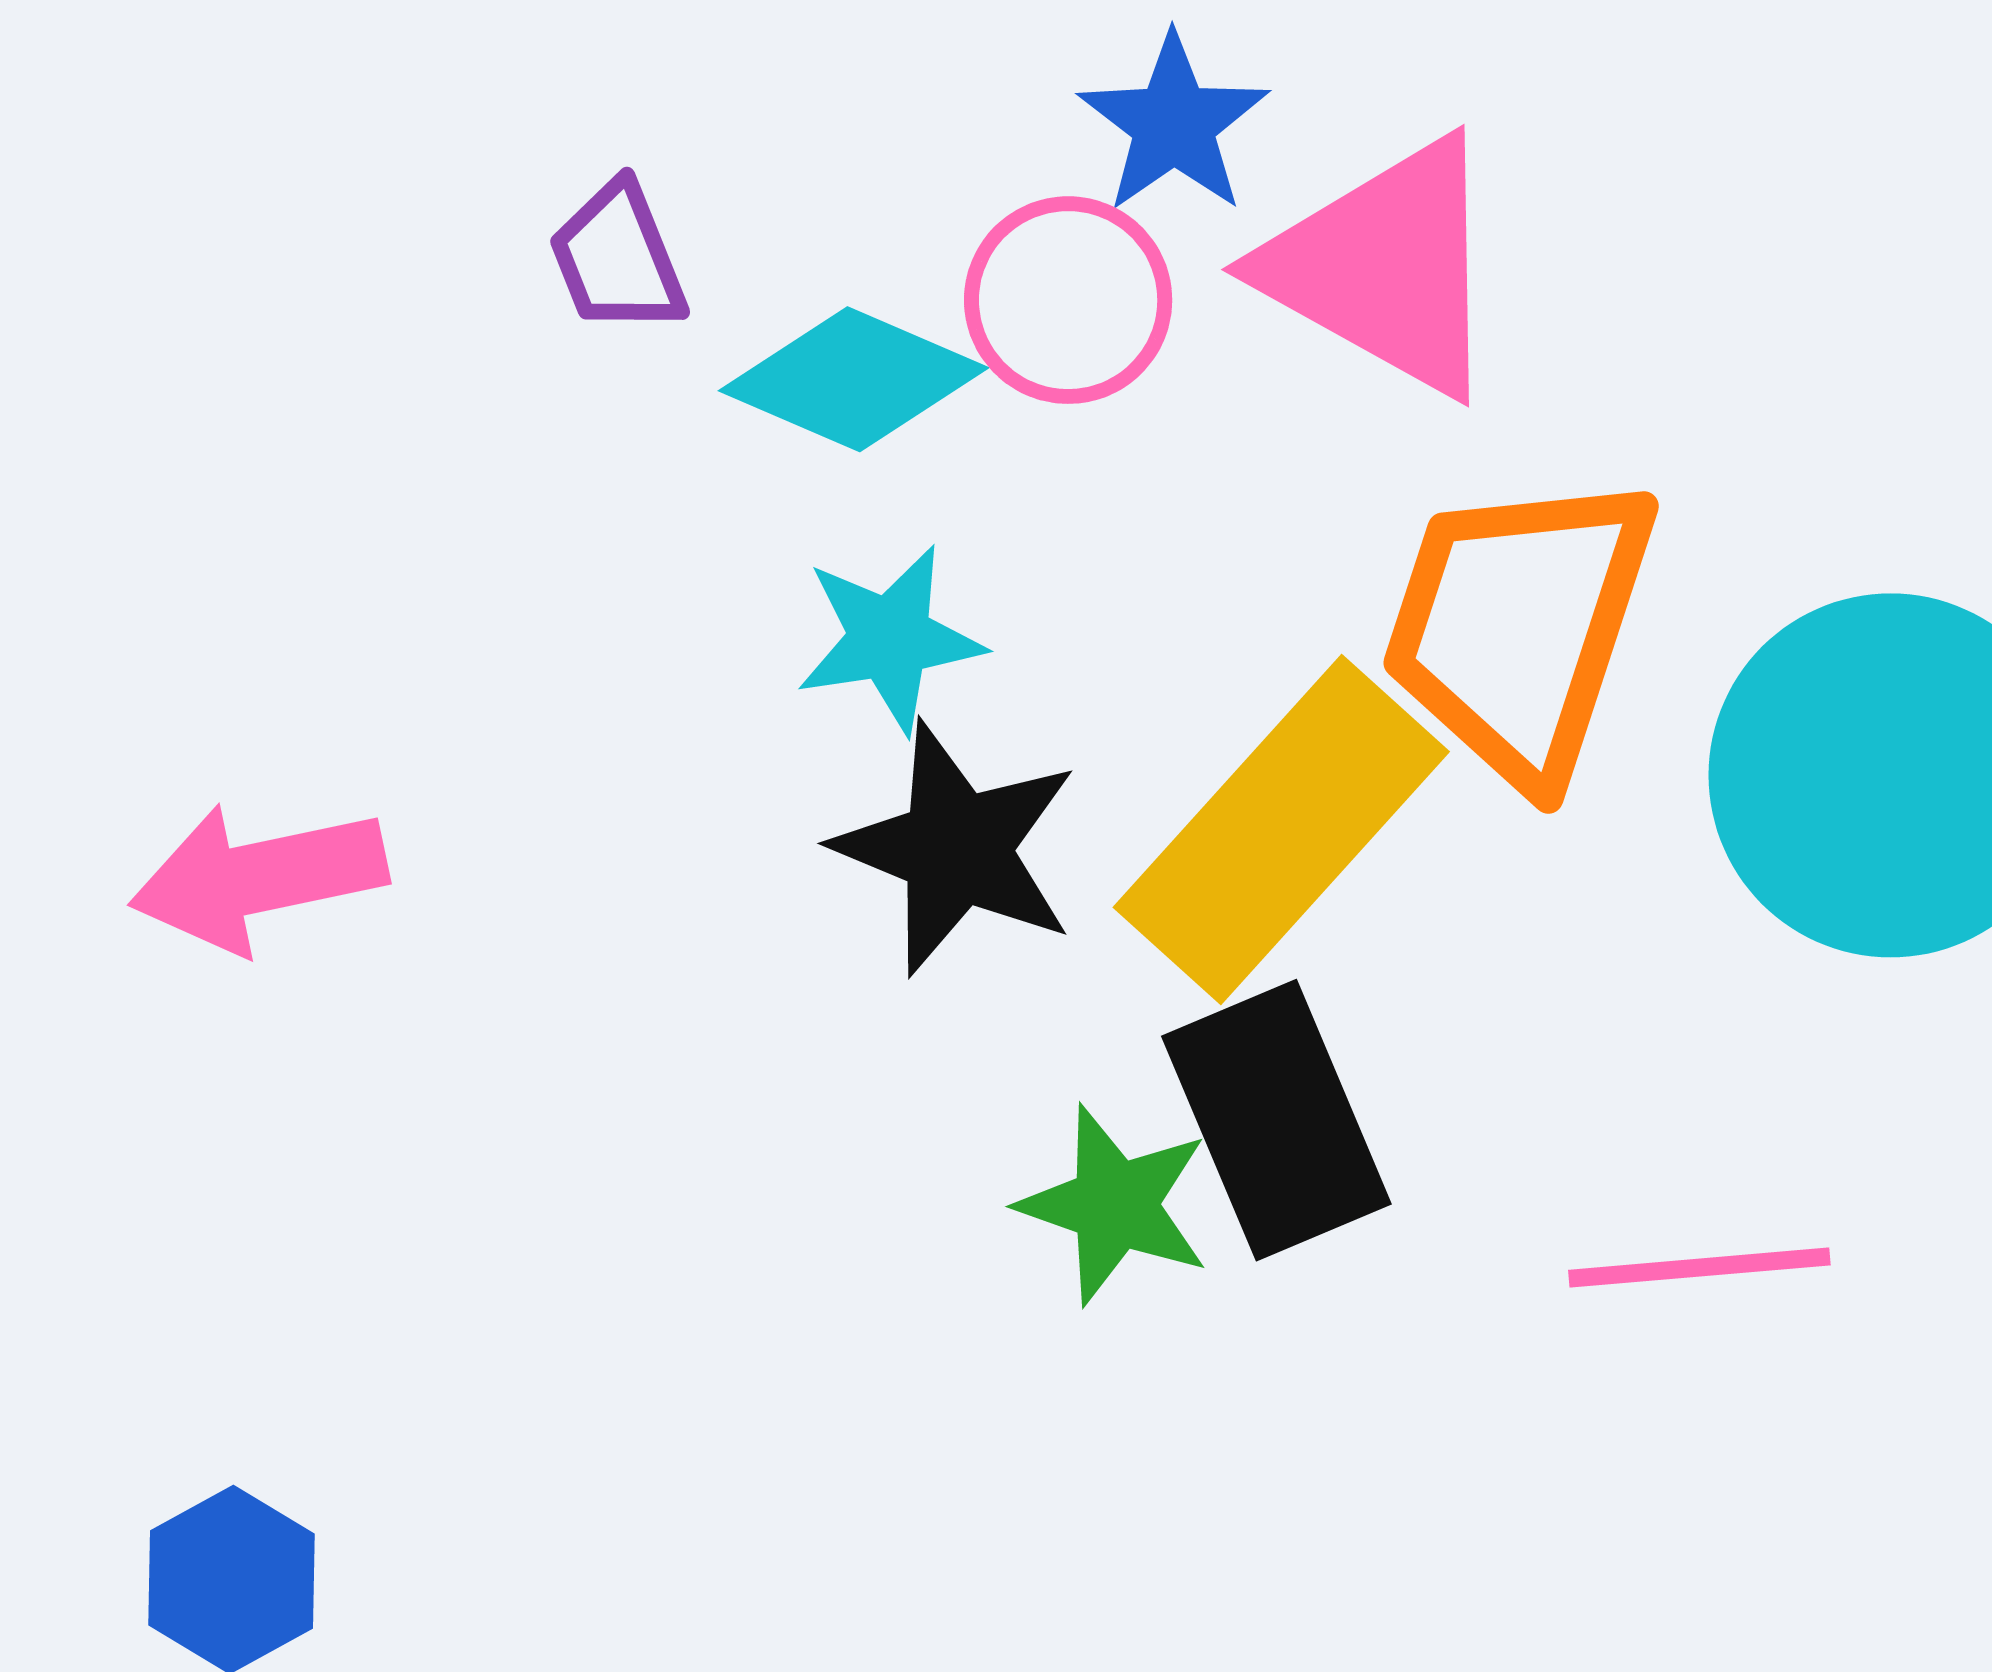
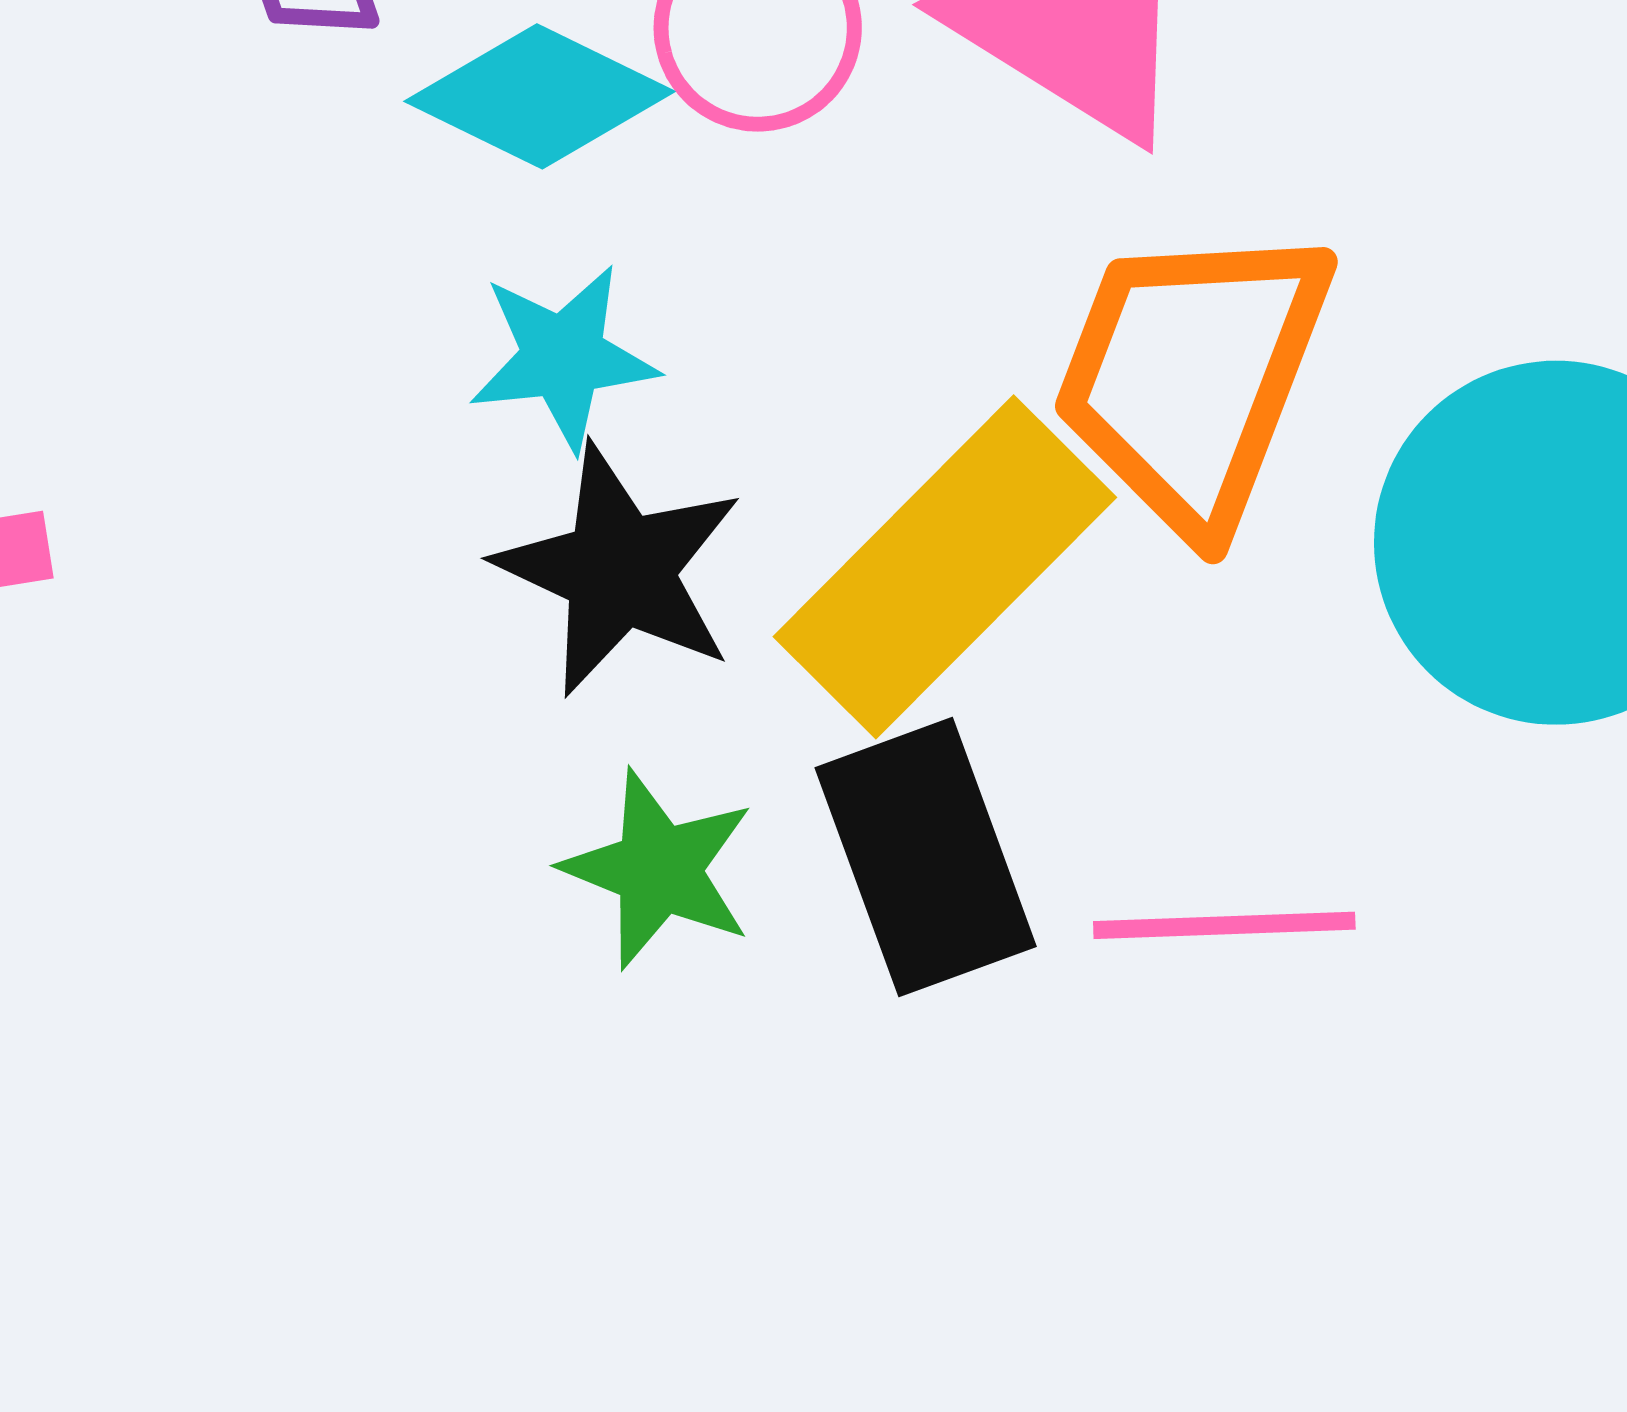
green star: (1115, 1205) -> (659, 869), moved
pink line: (1699, 1268) -> (1224, 925), moved

